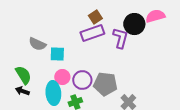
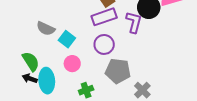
cyan square: (57, 54) -> (67, 39), turned 35
purple circle: (82, 80) -> (104, 44), moved
cyan ellipse: (53, 93) -> (47, 81), moved

